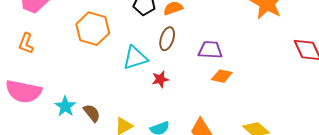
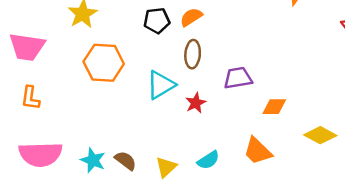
purple trapezoid: (210, 50) -> (238, 78), moved
orange diamond: (222, 76) -> (274, 107), moved

